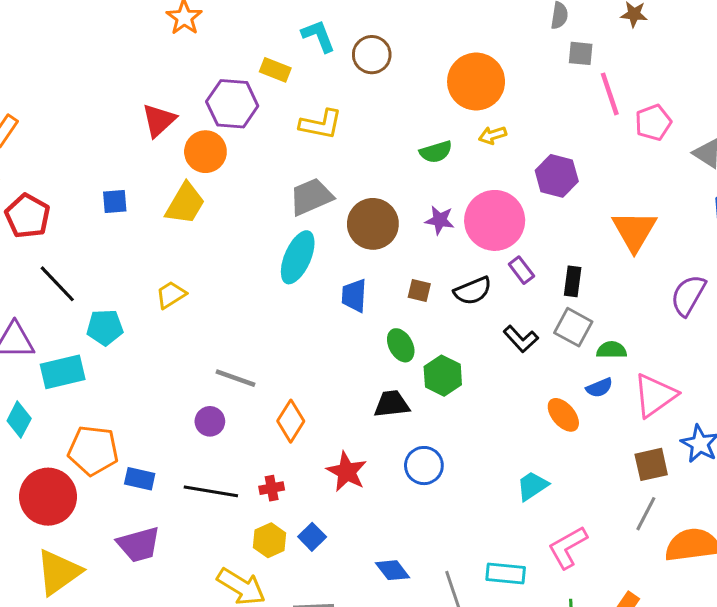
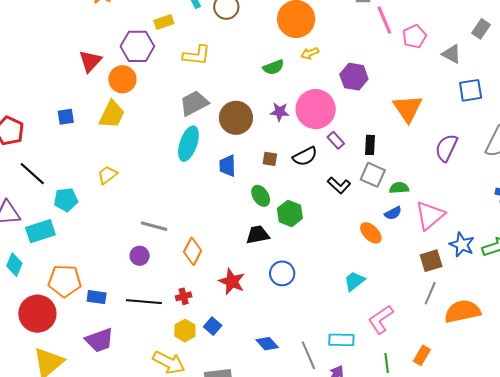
yellow rectangle: (275, 70) -> (164, 22), turned -36

